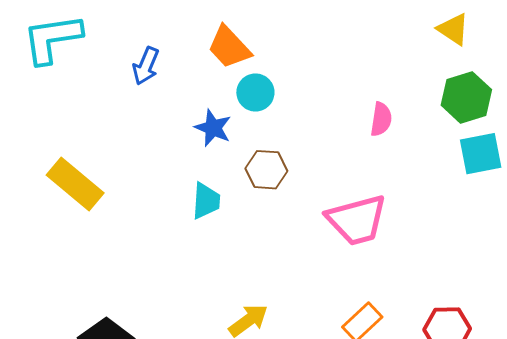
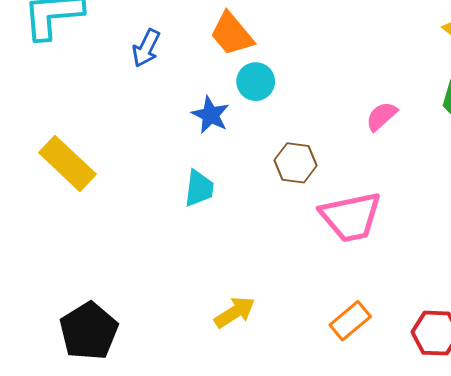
pink semicircle: (381, 119) -> (381, 116), turned -144
brown hexagon: (266, 170) -> (296, 163), moved

